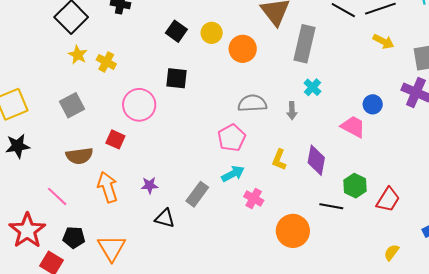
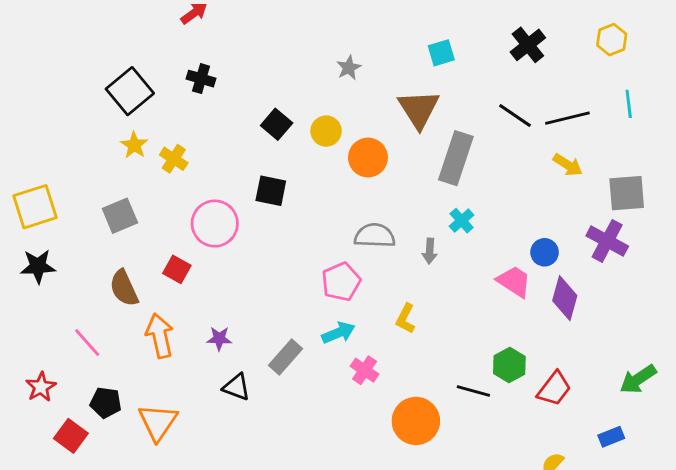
brown semicircle: (79, 156) -> (124, 288), turned 68
purple diamond: (316, 160) -> (565, 298), moved
red star: (27, 231) -> (41, 387), size x0.6

